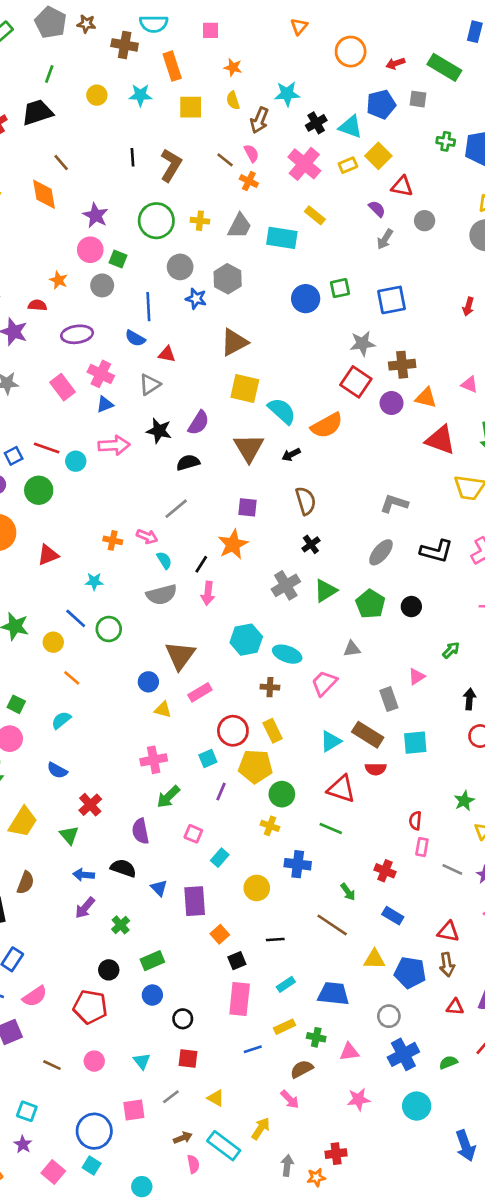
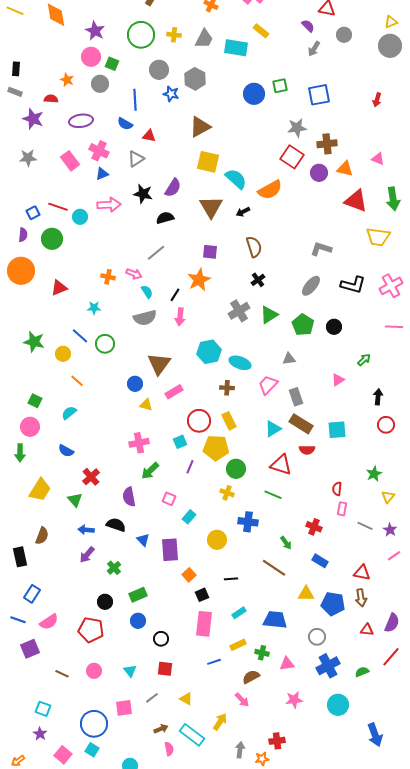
gray rectangle: (389, 699) -> (296, 397), moved

